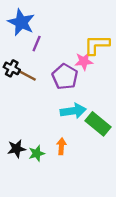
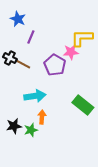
blue star: (21, 22) -> (18, 19), size x0.7
cyan arrow: (73, 111) -> (35, 96), moved
orange arrow: (61, 146) -> (42, 117), moved

